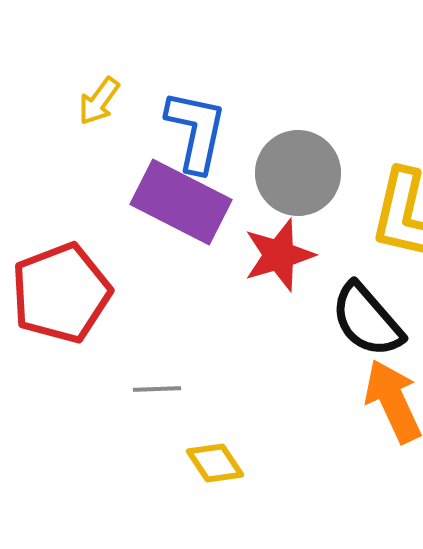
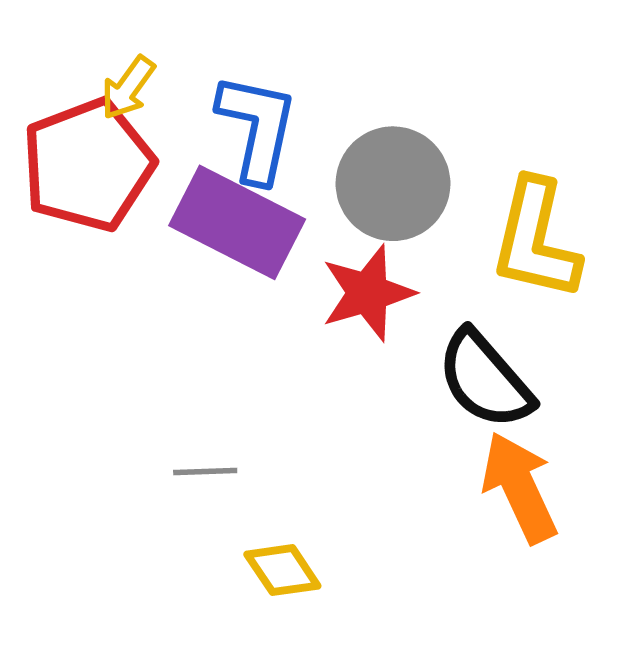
red pentagon: (61, 293) -> (88, 165), moved

